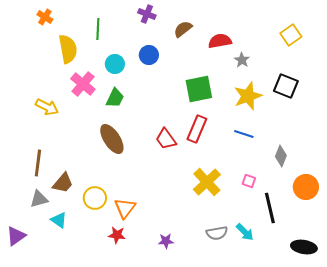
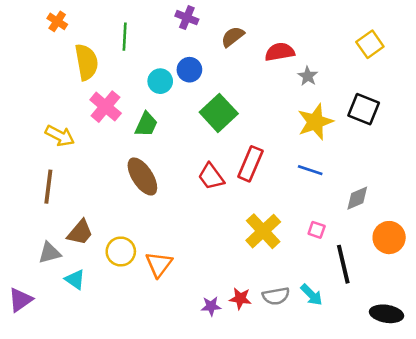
cyan circle: (115, 64) -> (160, 81), moved
green square: (199, 89) -> (219, 113), moved, turned -32
gray diamond: (281, 156) -> (357, 198), turned 45
brown line: (38, 163) -> (48, 187), moved
red star: (117, 235) -> (240, 299), moved

